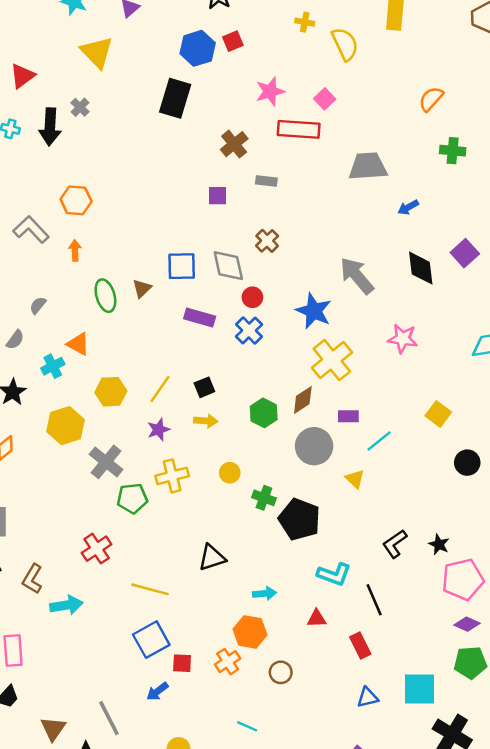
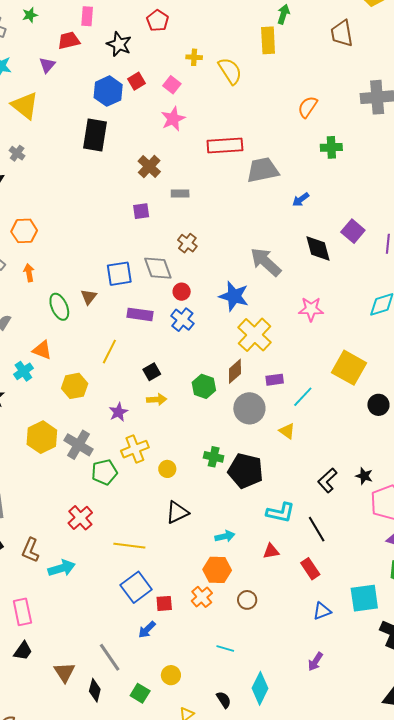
pink square: (325, 99) -> (172, 85), moved
red rectangle: (299, 129) -> (225, 145), moved
yellow line: (160, 389) -> (109, 352), moved
yellow square: (438, 414) -> (349, 368), size x1.6
yellow hexagon: (65, 426) -> (42, 437), moved
yellow circle: (230, 473) -> (167, 469), moved

